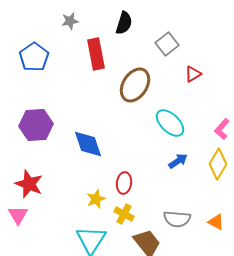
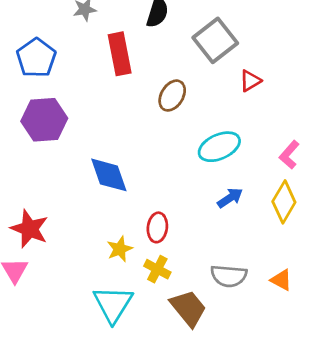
gray square: (167, 44) -> (215, 40), size x1.4
brown ellipse: (135, 85) -> (172, 96), size x0.7
cyan ellipse: (170, 123) -> (219, 147), turned -68
purple hexagon: (36, 125) -> (44, 120), moved

